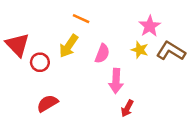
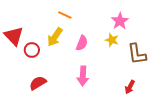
brown L-shape: (171, 51) -> (137, 54), moved, turned -130
pink arrow: (116, 81) -> (83, 76), moved
red arrow: (127, 108) -> (130, 87), moved

